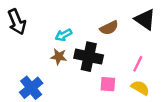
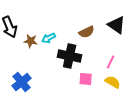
brown star: (59, 57) -> (31, 41), moved

